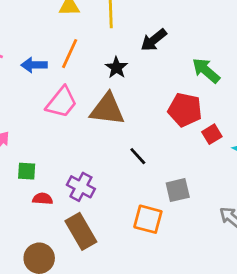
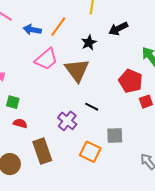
brown triangle: (107, 109) -> (77, 70), turned 36
black line: (138, 156) -> (92, 107), turned -32
purple cross: (81, 187) -> (67, 121), moved

